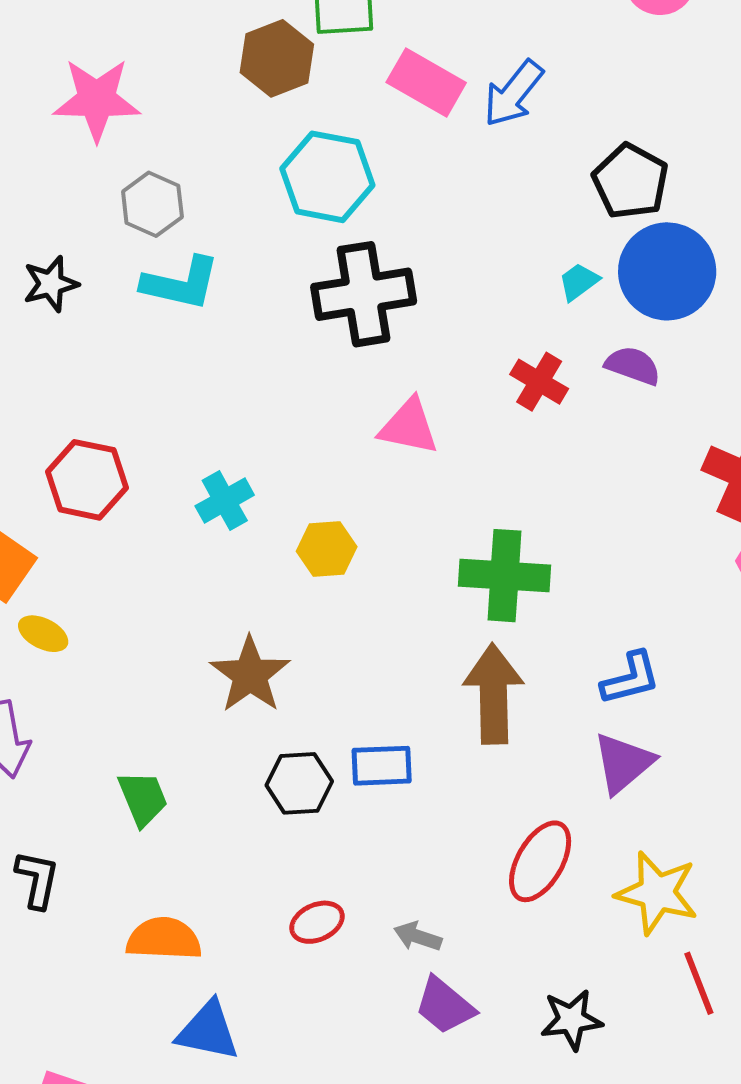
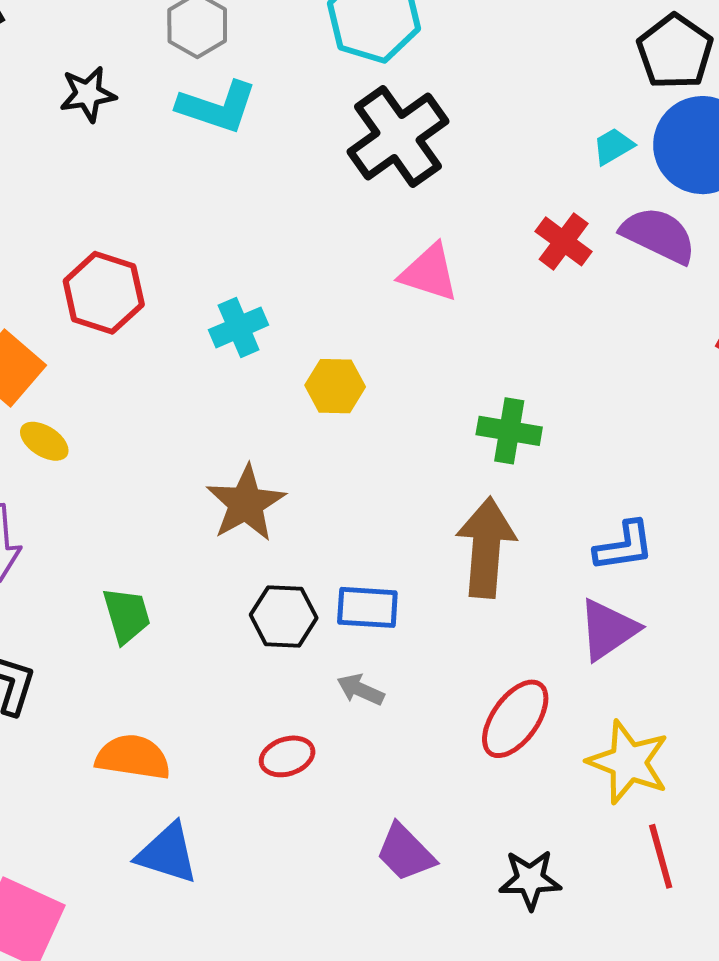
black cross: (364, 294) -> (398, 136), turned -32
purple semicircle: (633, 366) -> (658, 235), size x1.4
green cross: (504, 576) -> (509, 431), size x0.7
gray arrow: (418, 937) -> (360, 690), moved

